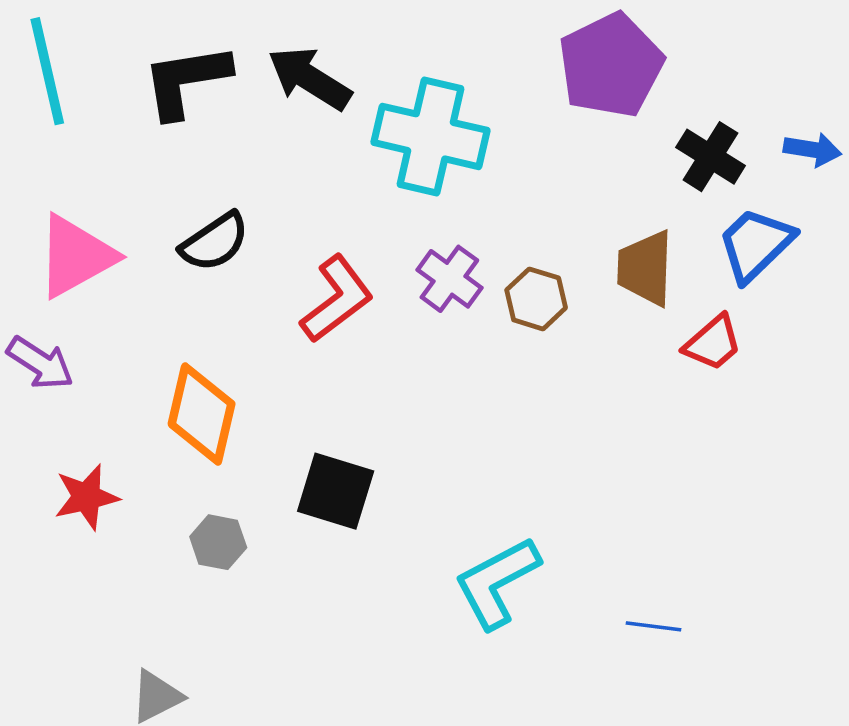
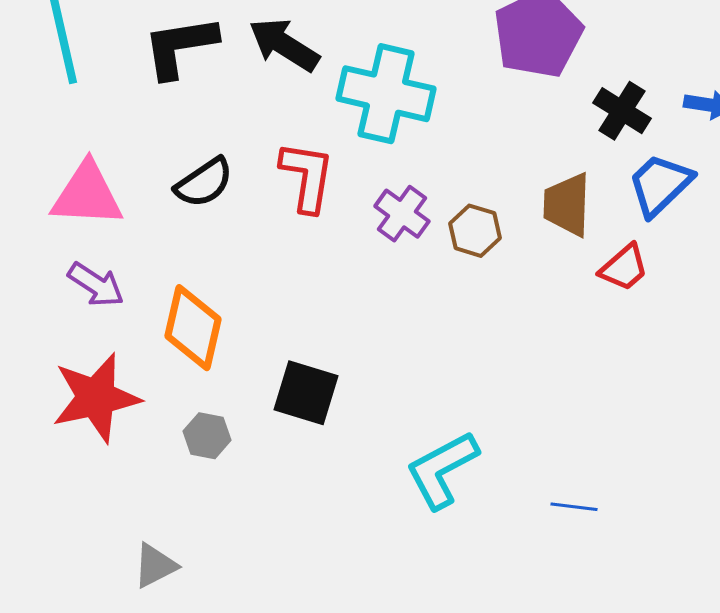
pink triangle: (76, 256) -> (87, 195), turned 32
red L-shape: (337, 299) -> (307, 177), moved, turned -44
purple arrow: (40, 363) -> (96, 285), moved
red star: (86, 497) -> (96, 398), size x1.6

